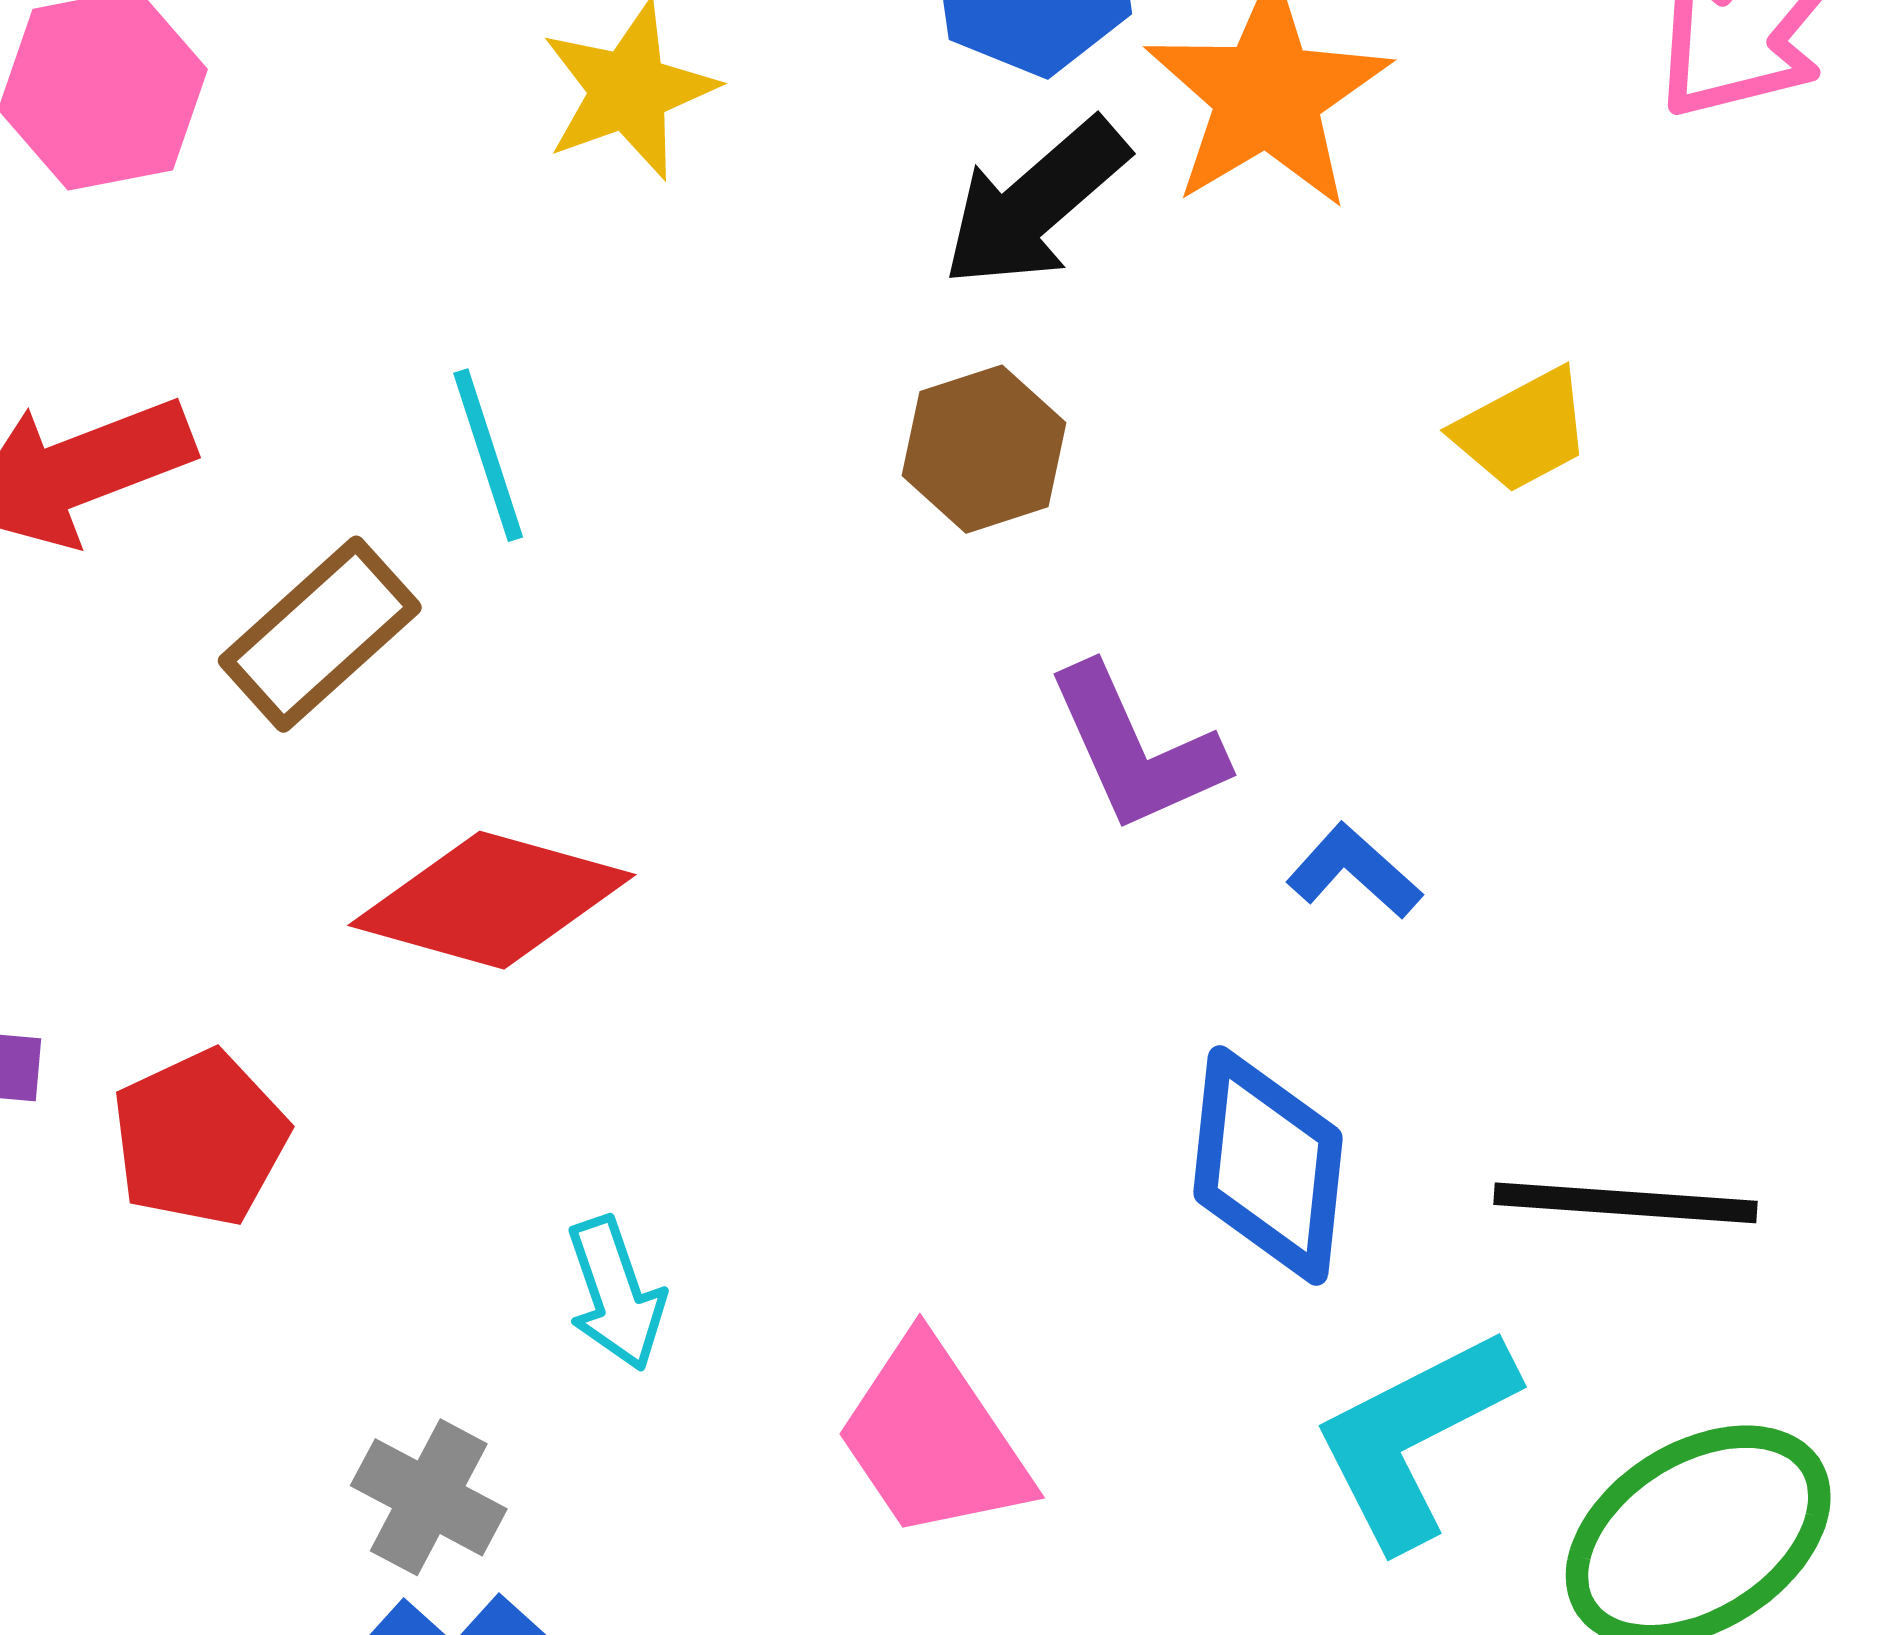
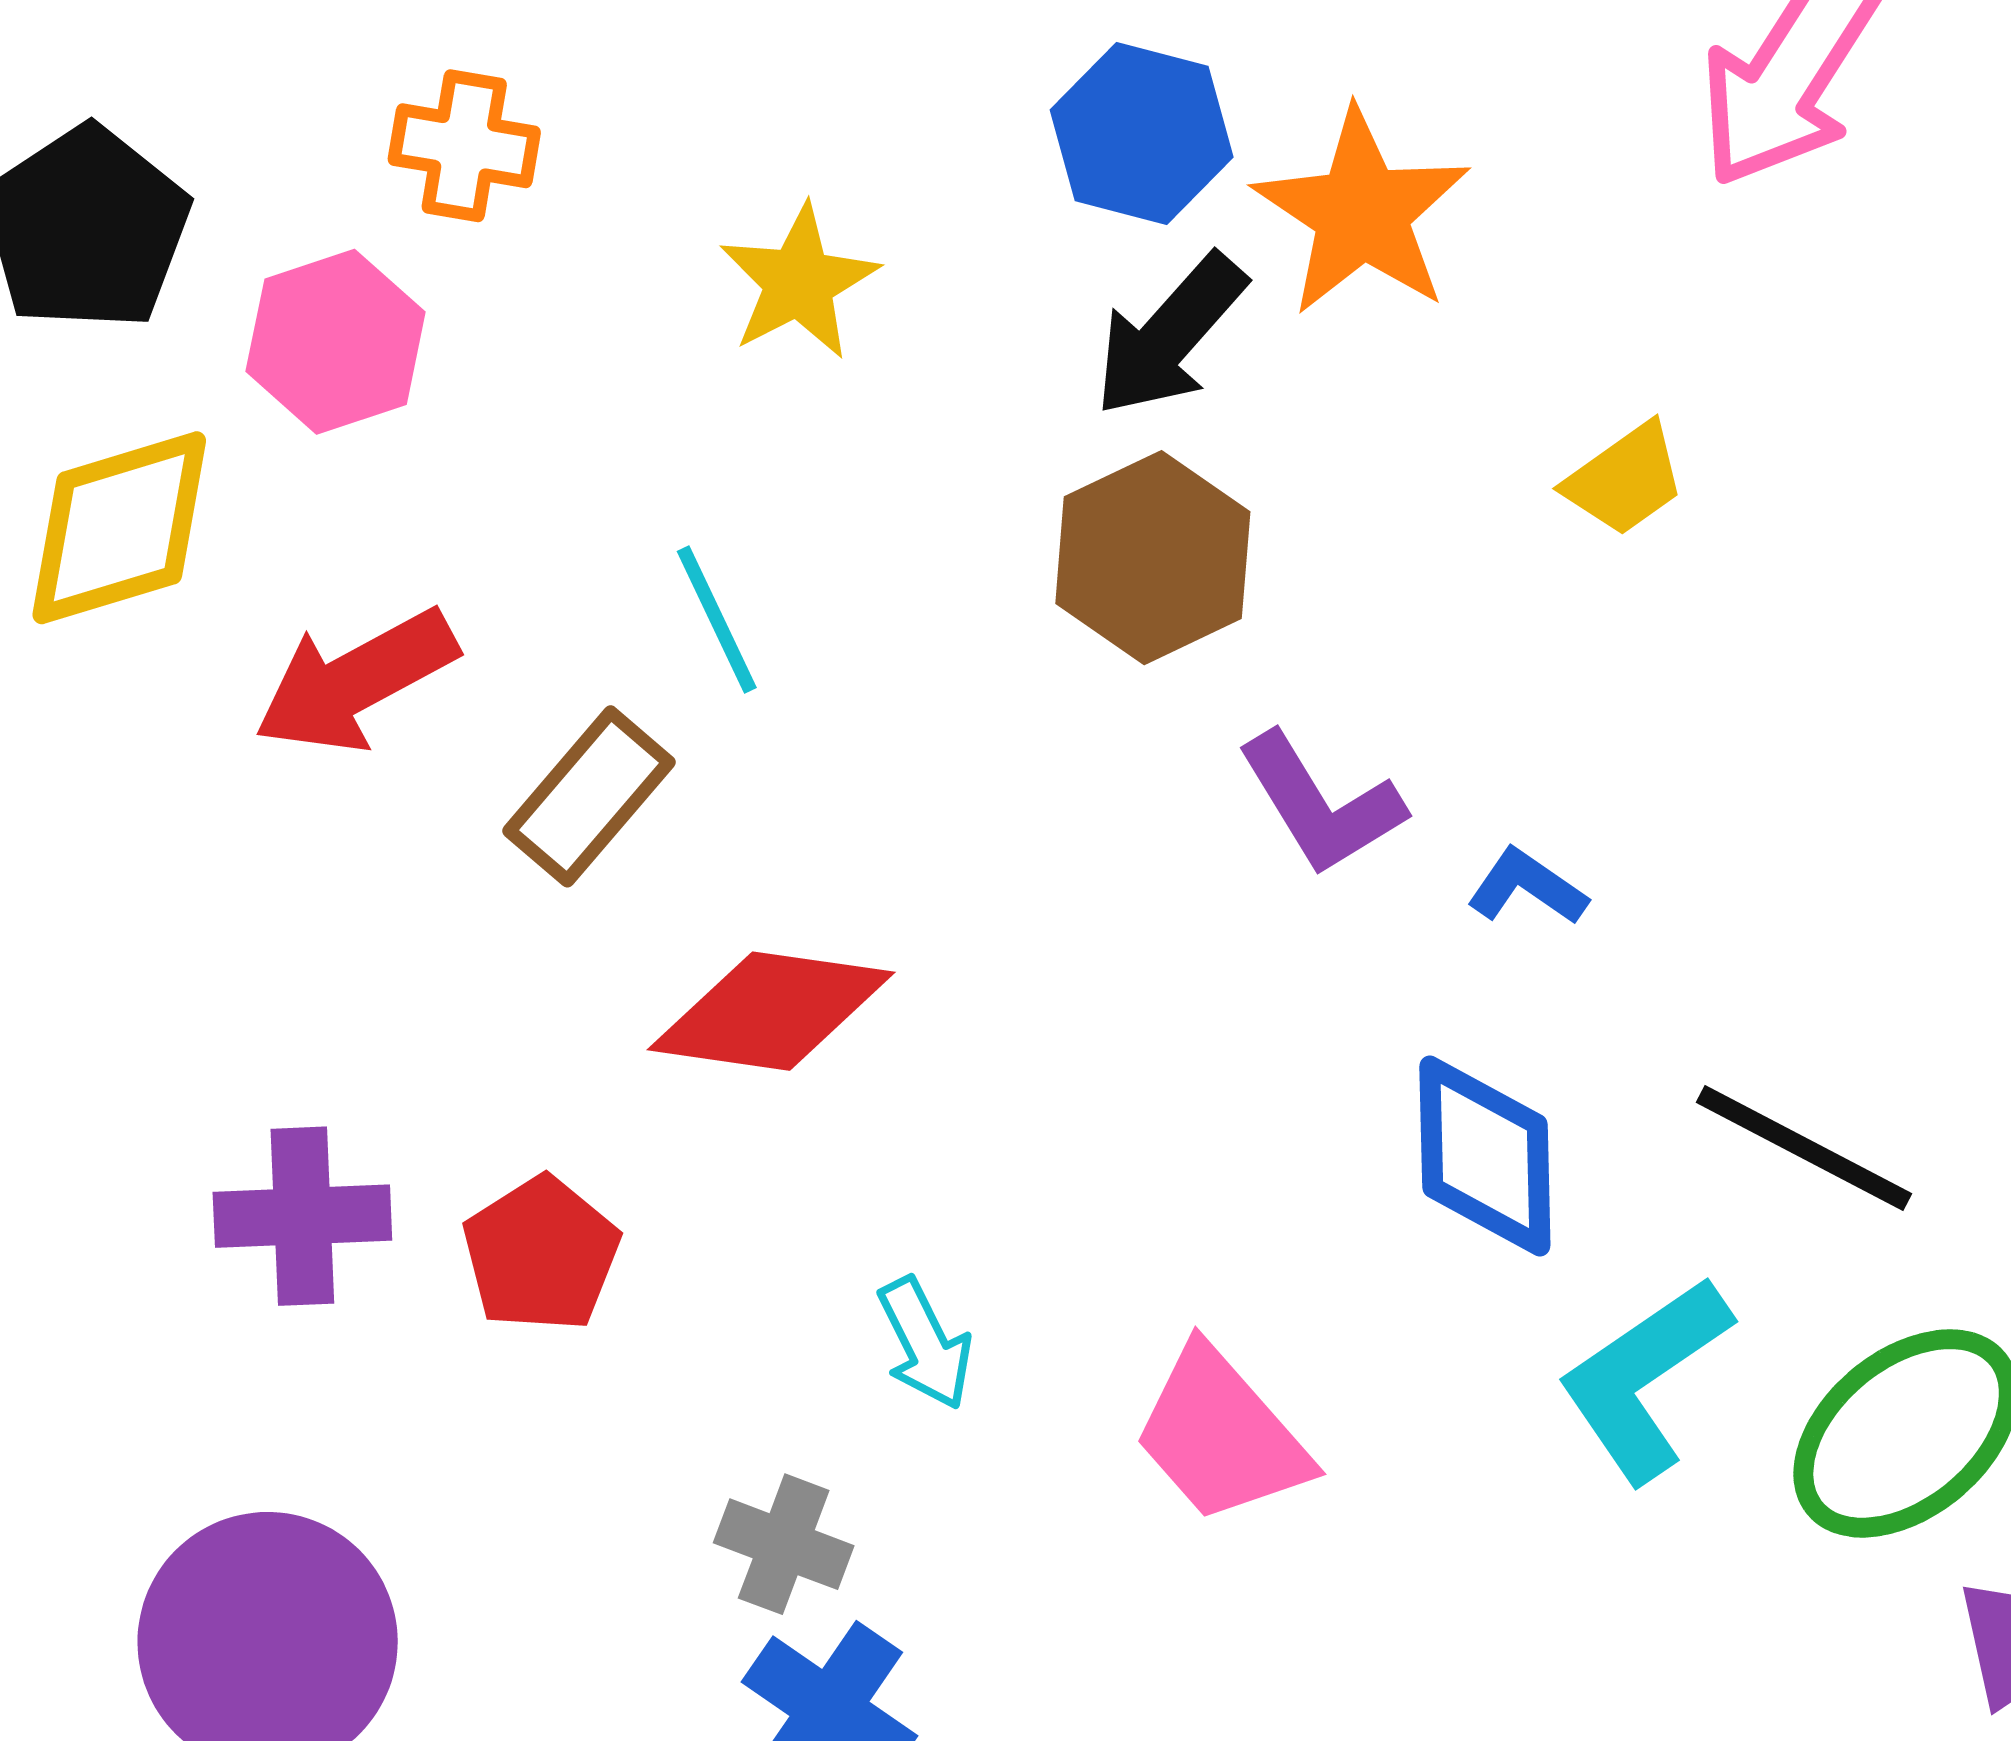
brown hexagon: (984, 449) -> (1153, 558), size x1.4
black line: (1625, 1203) -> (1804, 1148), turned 31

